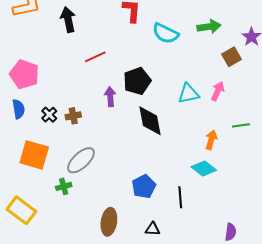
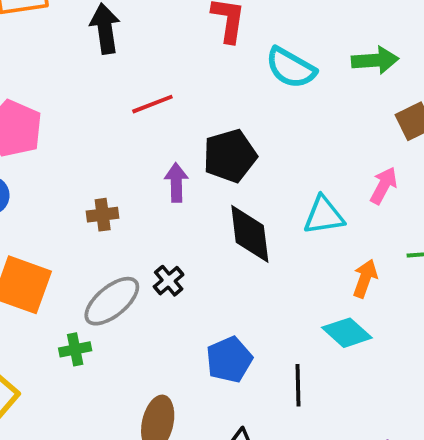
cyan triangle: (189, 94) -> (324, 215), moved
black cross: (49, 115) -> (169, 281), moved

